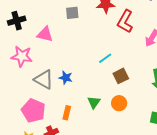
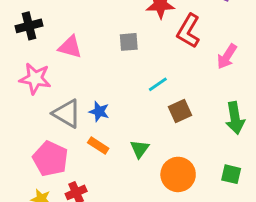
gray square: (72, 13) -> (129, 42), moved
orange circle: (119, 103) -> (178, 174), moved, size x1.5
orange rectangle: (67, 113) -> (98, 145), moved, turned -72

